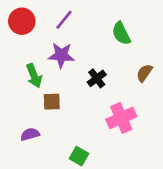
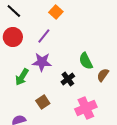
green semicircle: (121, 33) -> (86, 61), moved
green arrow: (34, 76) -> (22, 77), turned 54
brown square: (52, 102) -> (43, 102), moved, turned -32

